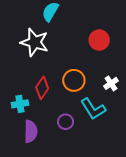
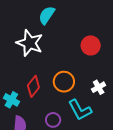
cyan cross: (20, 104) -> (11, 100), turned 35

